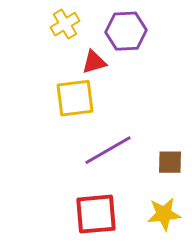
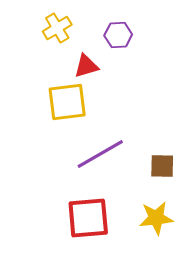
purple hexagon: (126, 31) -> (118, 35), size x0.7

